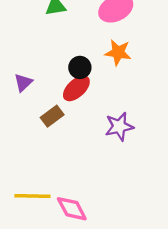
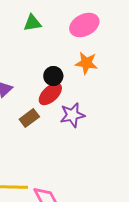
purple star: (119, 127) -> (72, 115), moved

